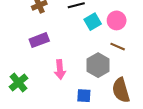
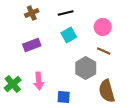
cyan square: (93, 22) -> (69, 35), moved
pink arrow: (60, 69) -> (39, 81), moved
blue square: (84, 96) -> (64, 97), moved

